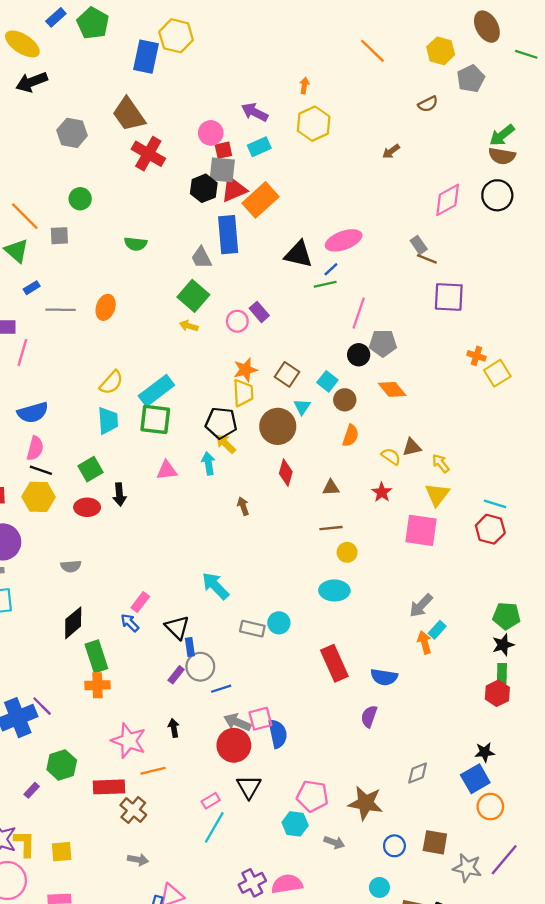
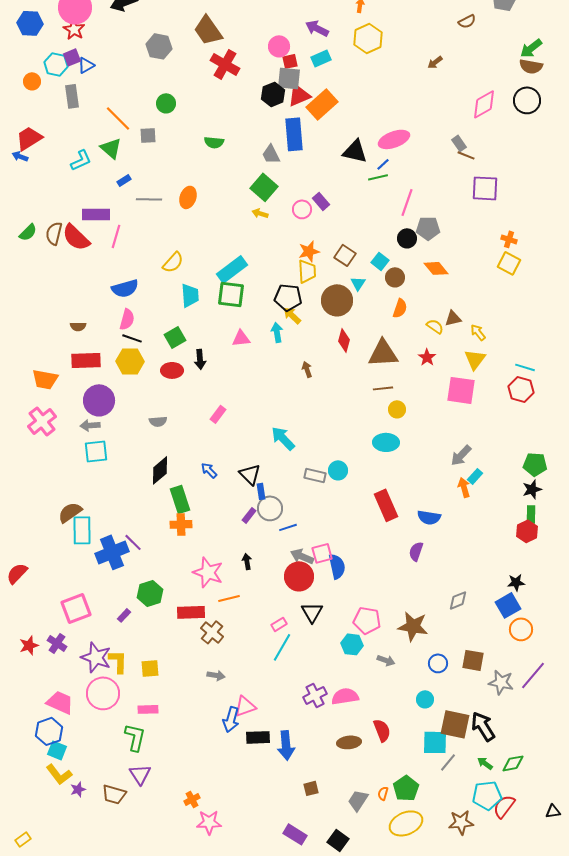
yellow square: (497, 373) -> (509, 263), moved, turned -30
yellow semicircle: (111, 382) -> (173, 262), moved
brown triangle: (331, 488) -> (383, 353), size x2.0
pink rectangle: (140, 602) -> (218, 414), moved

